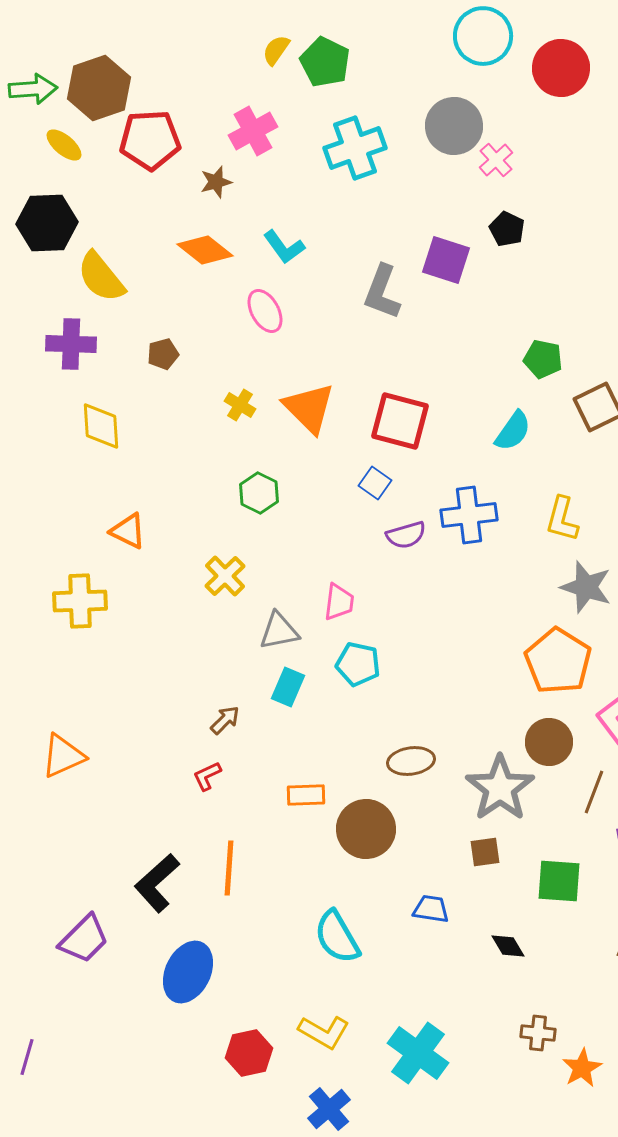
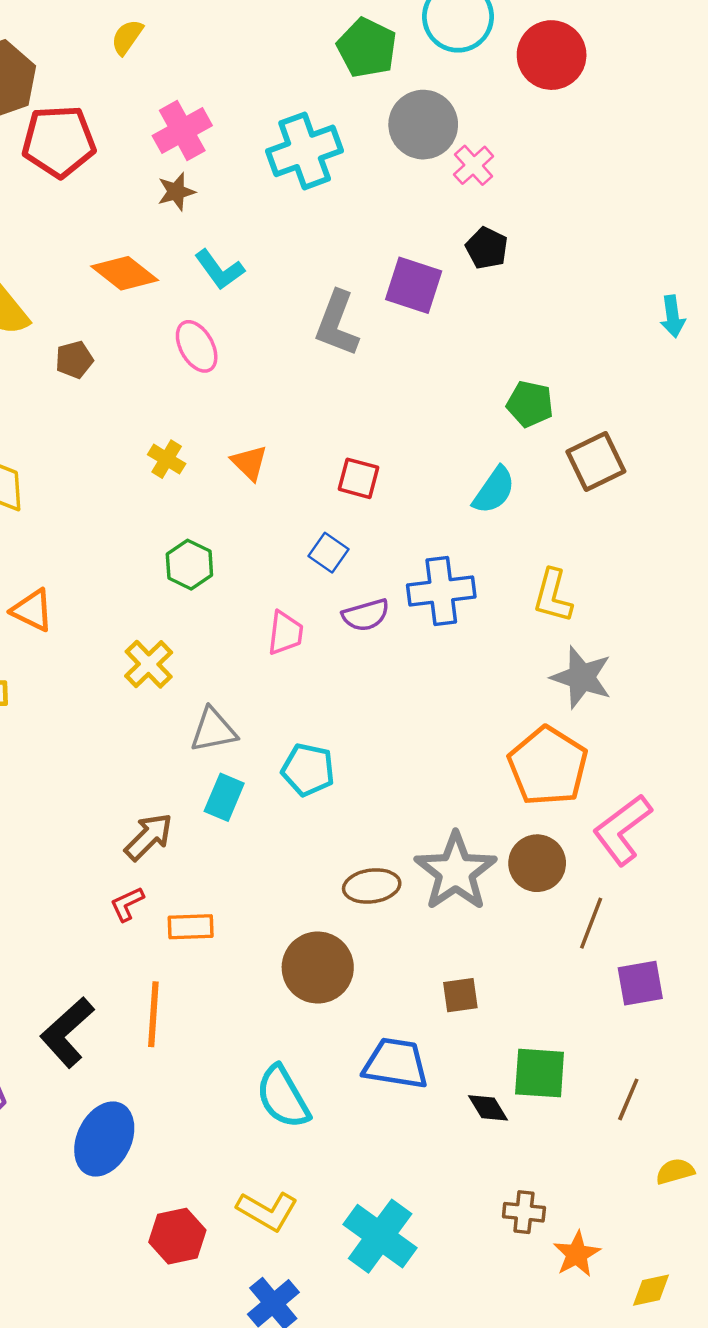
yellow semicircle: (276, 50) -> (127, 37), moved
green pentagon: (325, 62) -> (367, 48), moved
brown star: (216, 182) -> (176, 192), moved
brown pentagon: (163, 354) -> (74, 360), moved
orange triangle: (309, 408) -> (249, 463), size x0.6
red square: (400, 421) -> (358, 478), size x0.6
pink trapezoid: (339, 602) -> (285, 633), moved
brown arrow: (225, 720) -> (149, 837), size x1.4
gray star: (500, 788) -> (456, 872), moved
orange rectangle: (306, 795) -> (191, 927), moved
green square: (559, 881) -> (540, 1073), moved
blue trapezoid: (431, 909) -> (396, 1063), size x1.5

